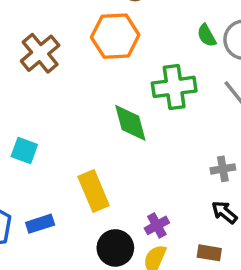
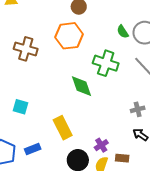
brown cross: (40, 53) -> (26, 49), turned -30
green cross: (174, 87) -> (106, 63), turned 30
brown rectangle: (209, 253) -> (122, 158), moved

